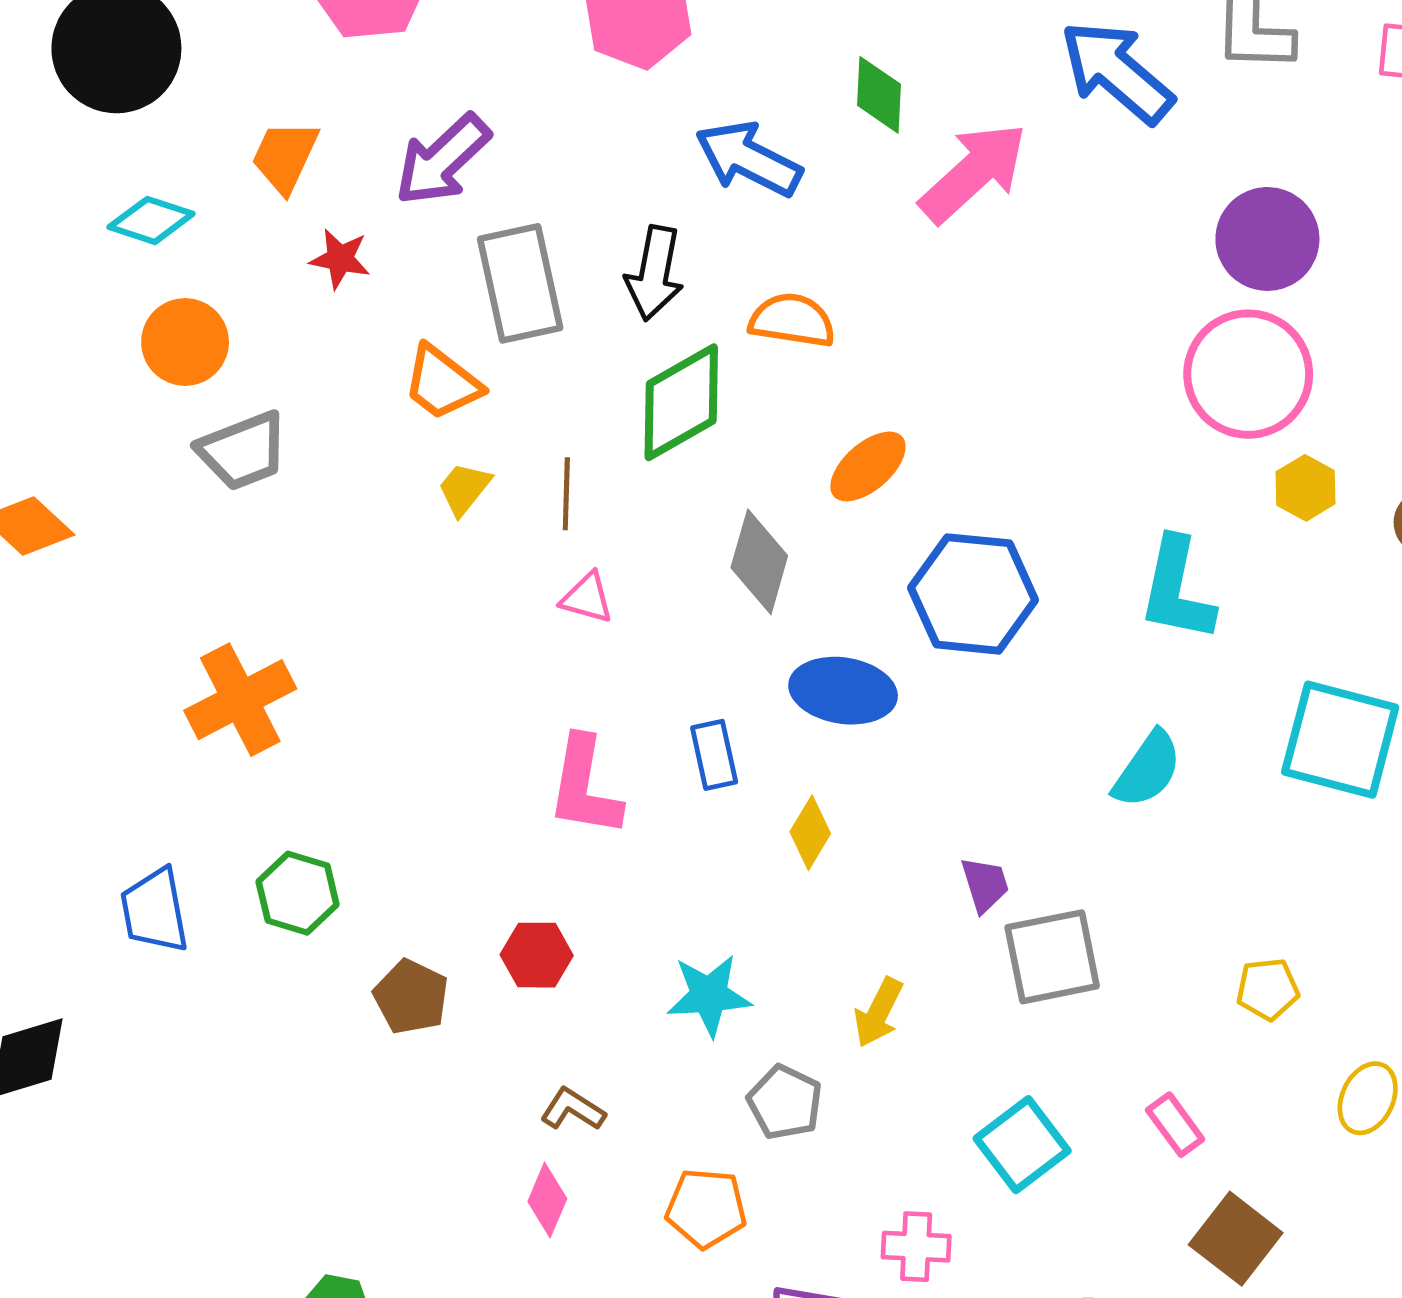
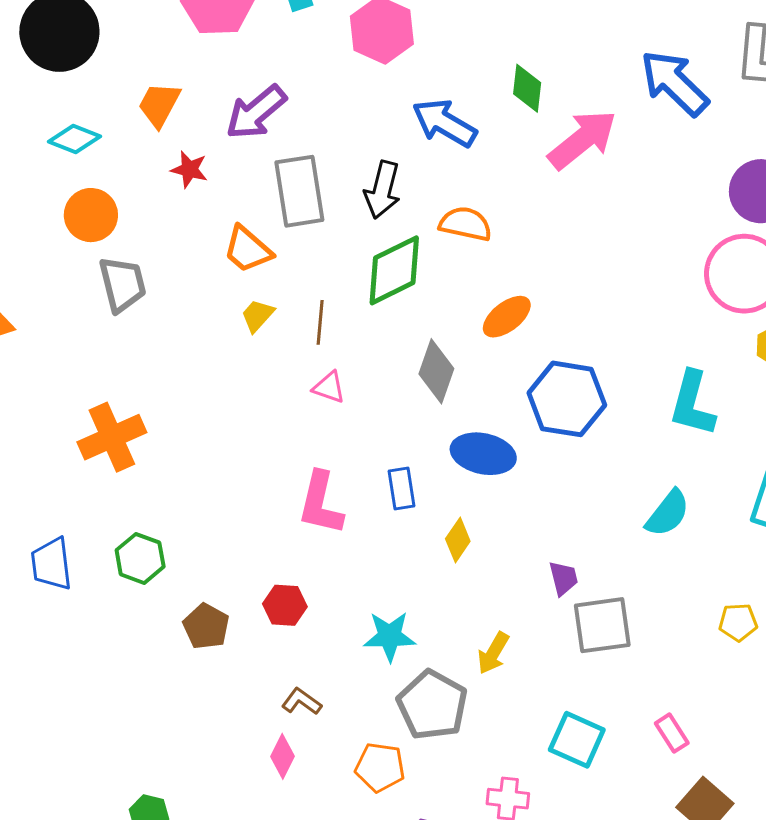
gray trapezoid: (243, 451) -> (123, 284), turned -86
yellow pentagon: (1268, 989) -> (738, 622), moved
gray pentagon: (785, 1102) -> (432, 705), size x1.5
cyan square: (1022, 1145) -> (577, 740), turned -32

